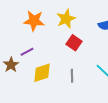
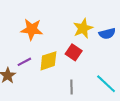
yellow star: (66, 19) -> (83, 28), moved
yellow diamond: (42, 73) -> (48, 61), moved

